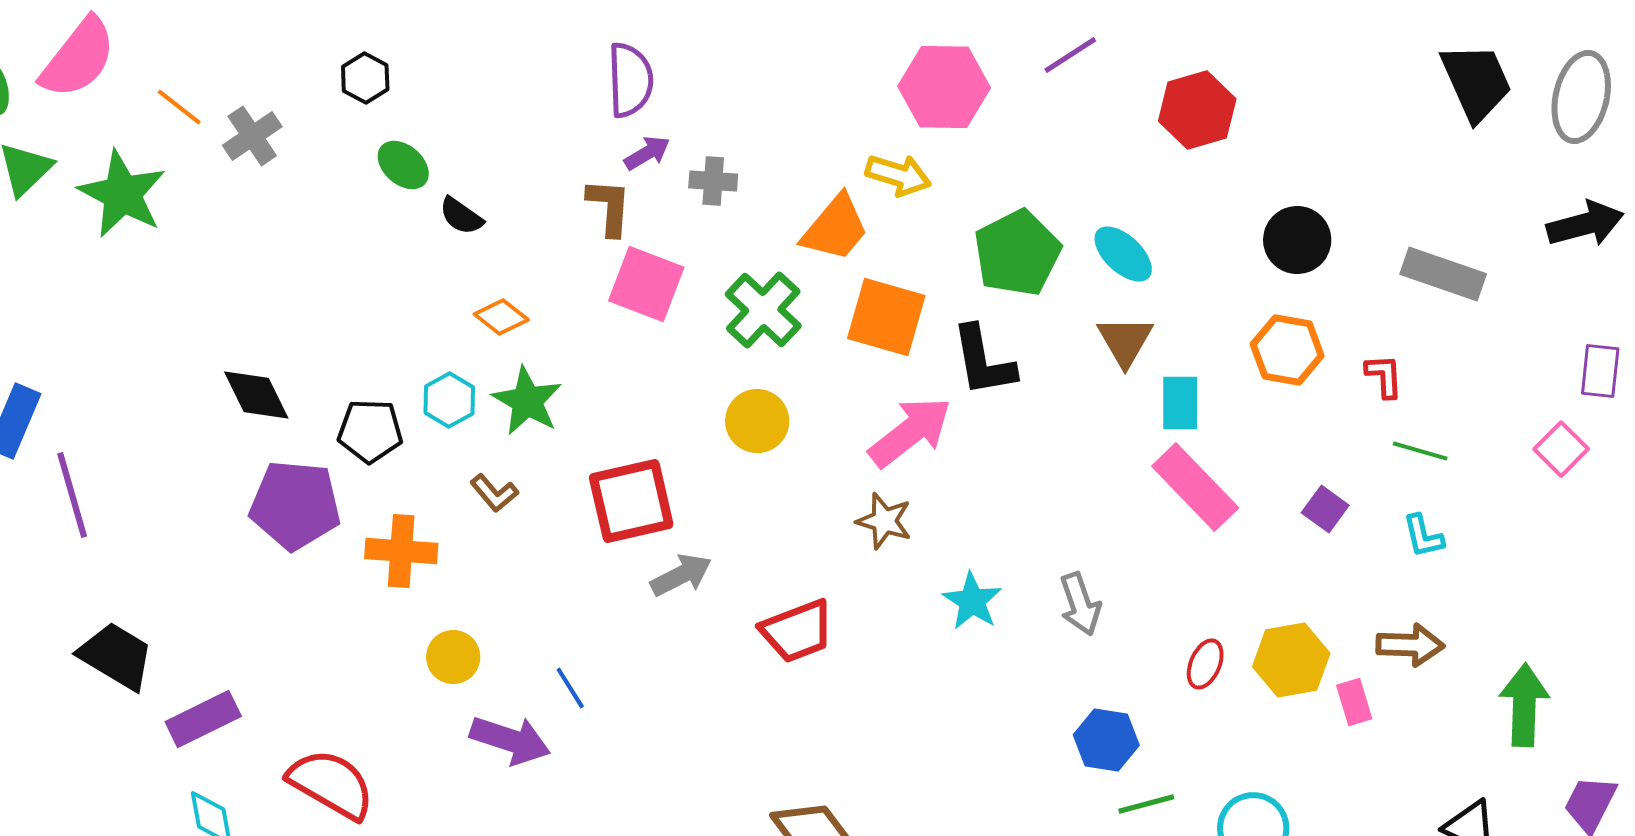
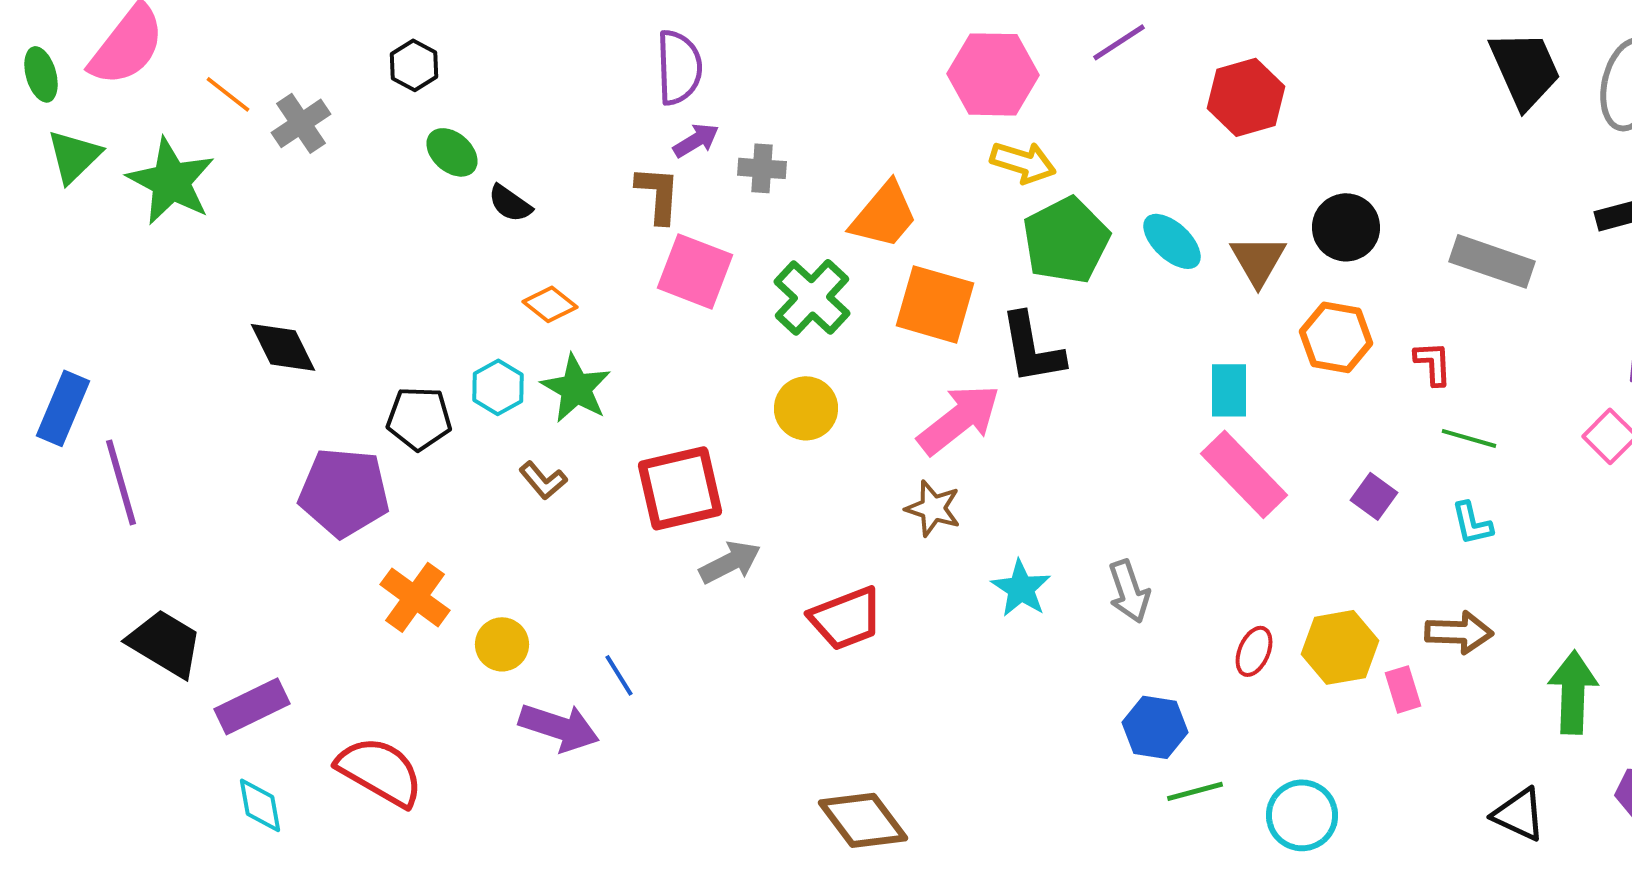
yellow arrow: (898, 175) -> (1023, 162), moved
brown triangle: (1125, 341) -> (1258, 260), moved
black diamond: (256, 395) -> (283, 347), moved
orange cross: (401, 551) -> (415, 597), moved, turned 32

